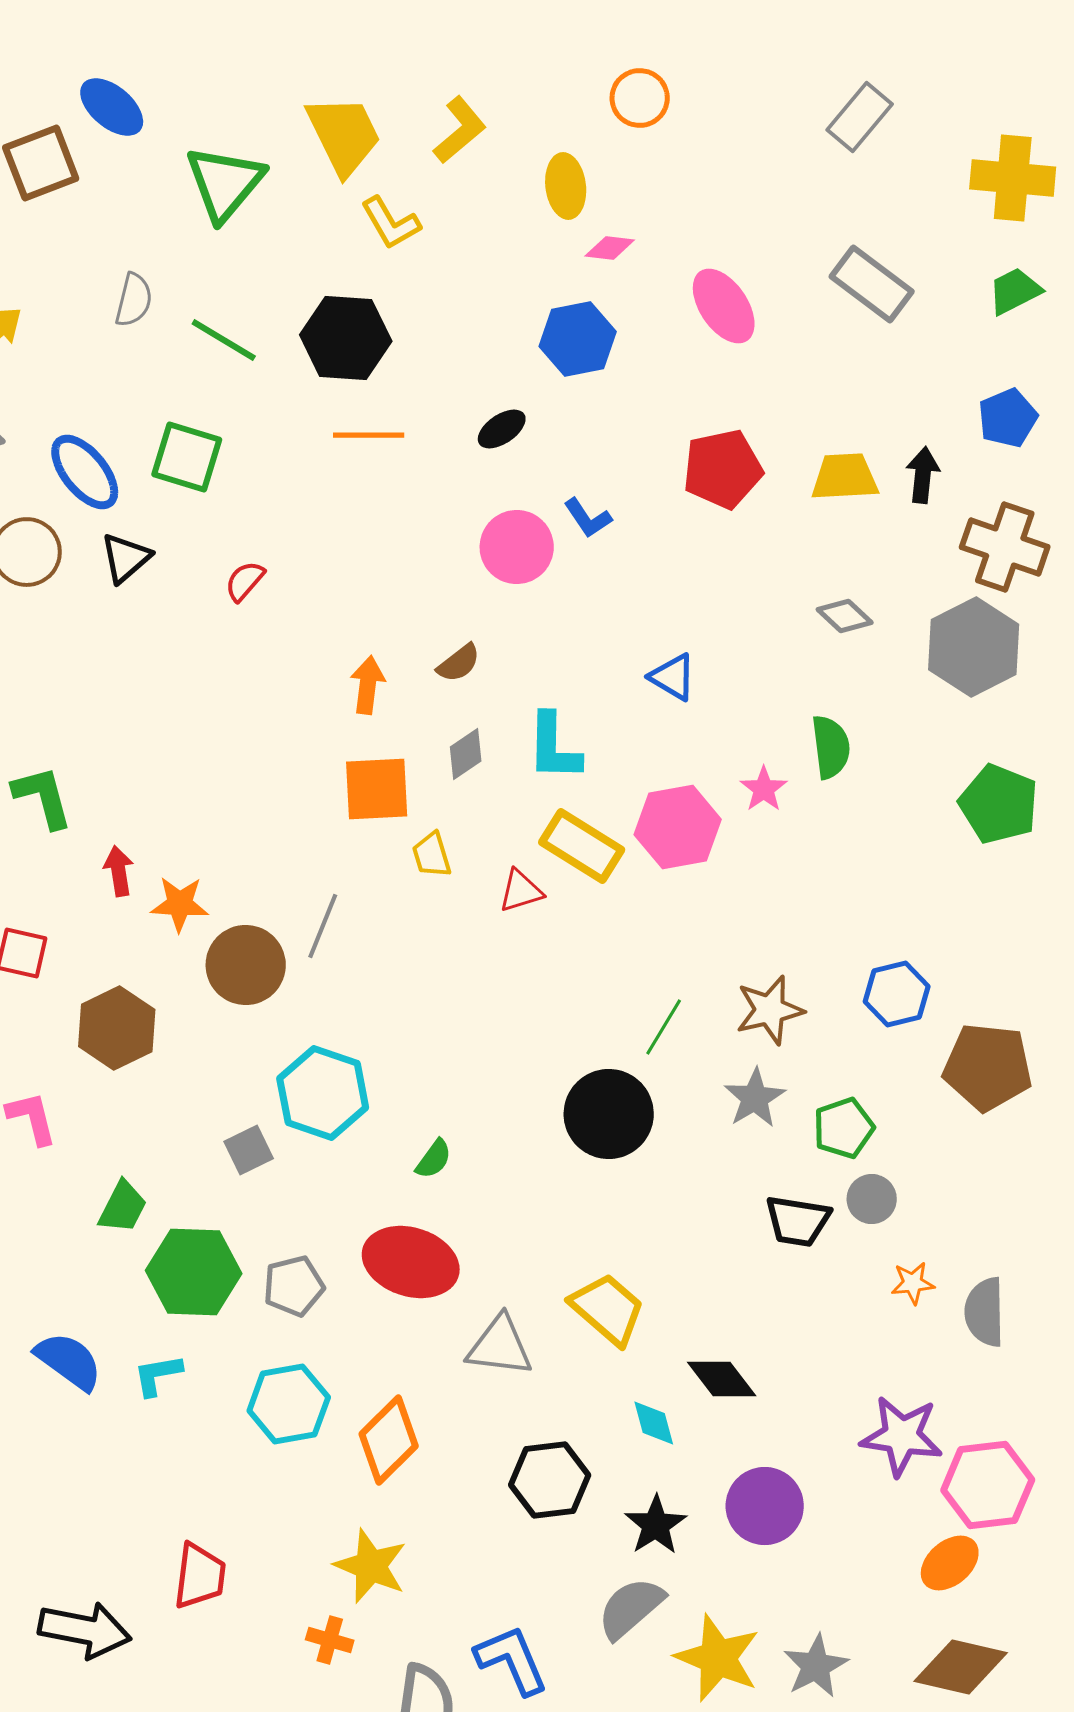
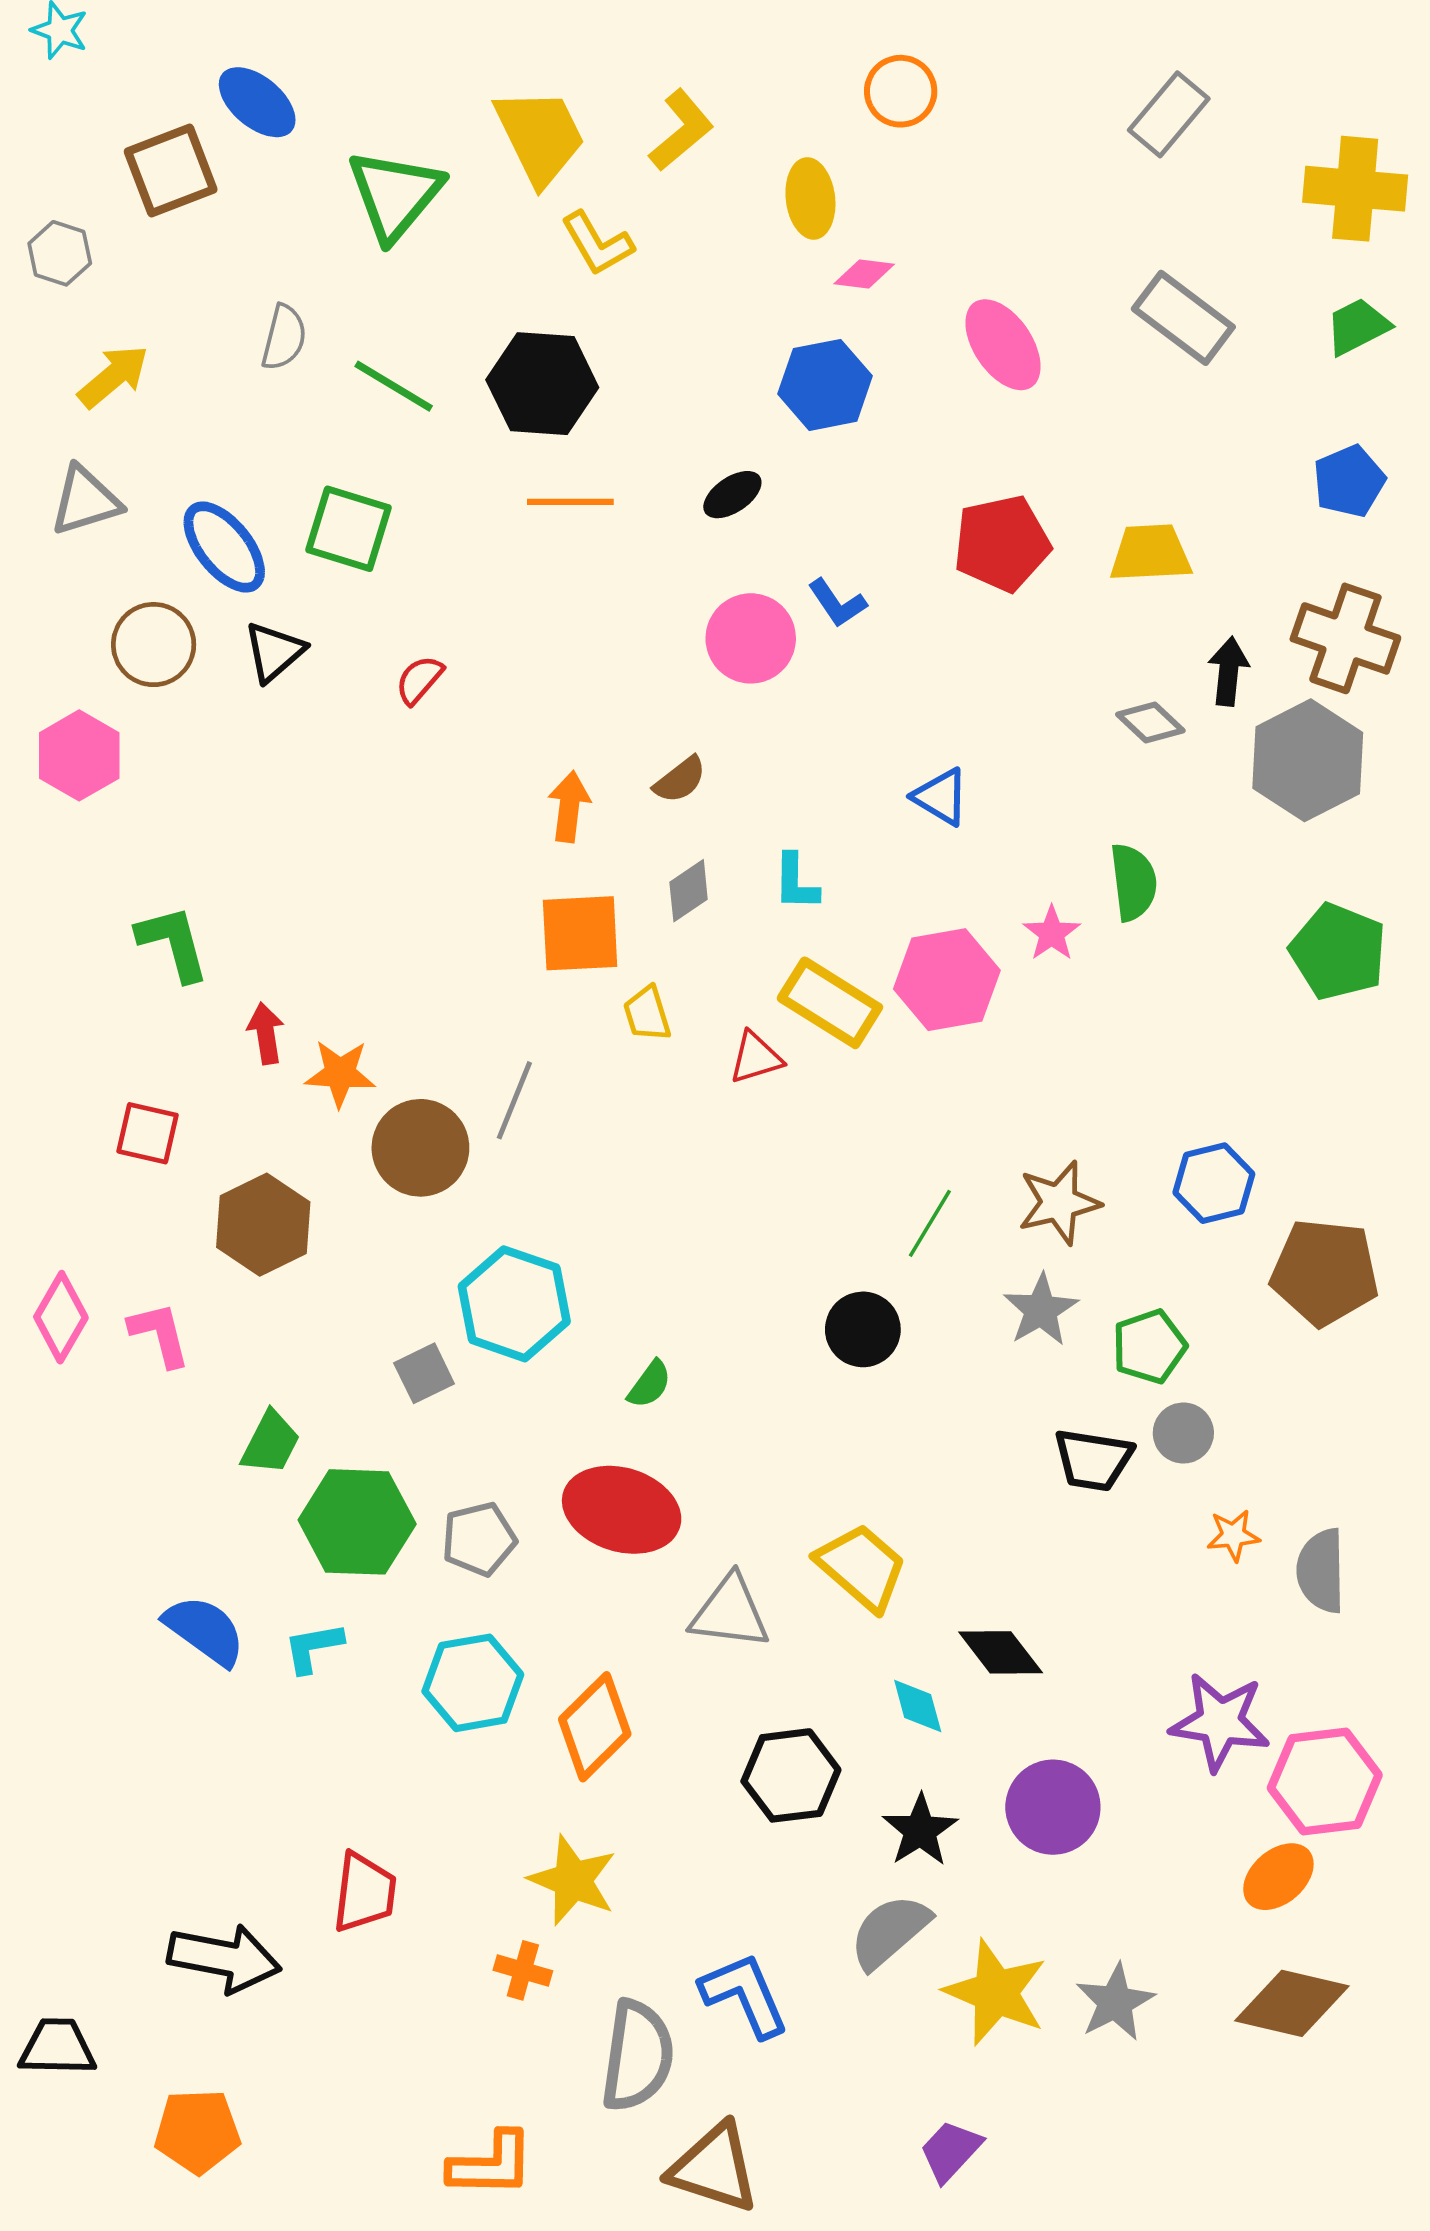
black arrow: (923, 475) -> (1228, 671), moved
cyan L-shape: (554, 747) -> (796, 882), size x0.7
black circle: (609, 1114) -> (863, 1329), size x0.7

